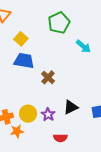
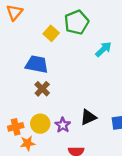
yellow square: (21, 39) -> (51, 33), moved
cyan arrow: (83, 46) -> (103, 49), turned -84
brown cross: (48, 77) -> (42, 89), moved

